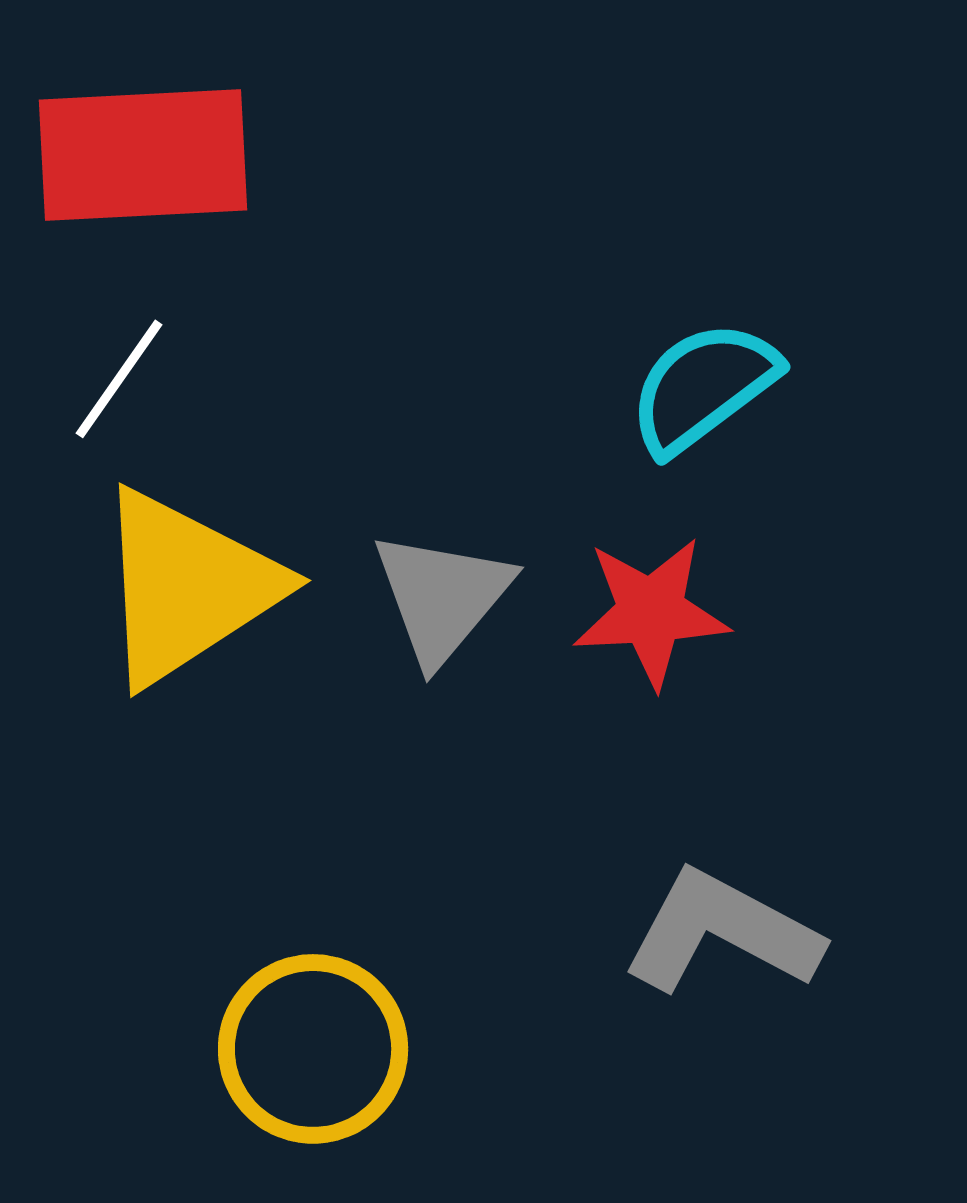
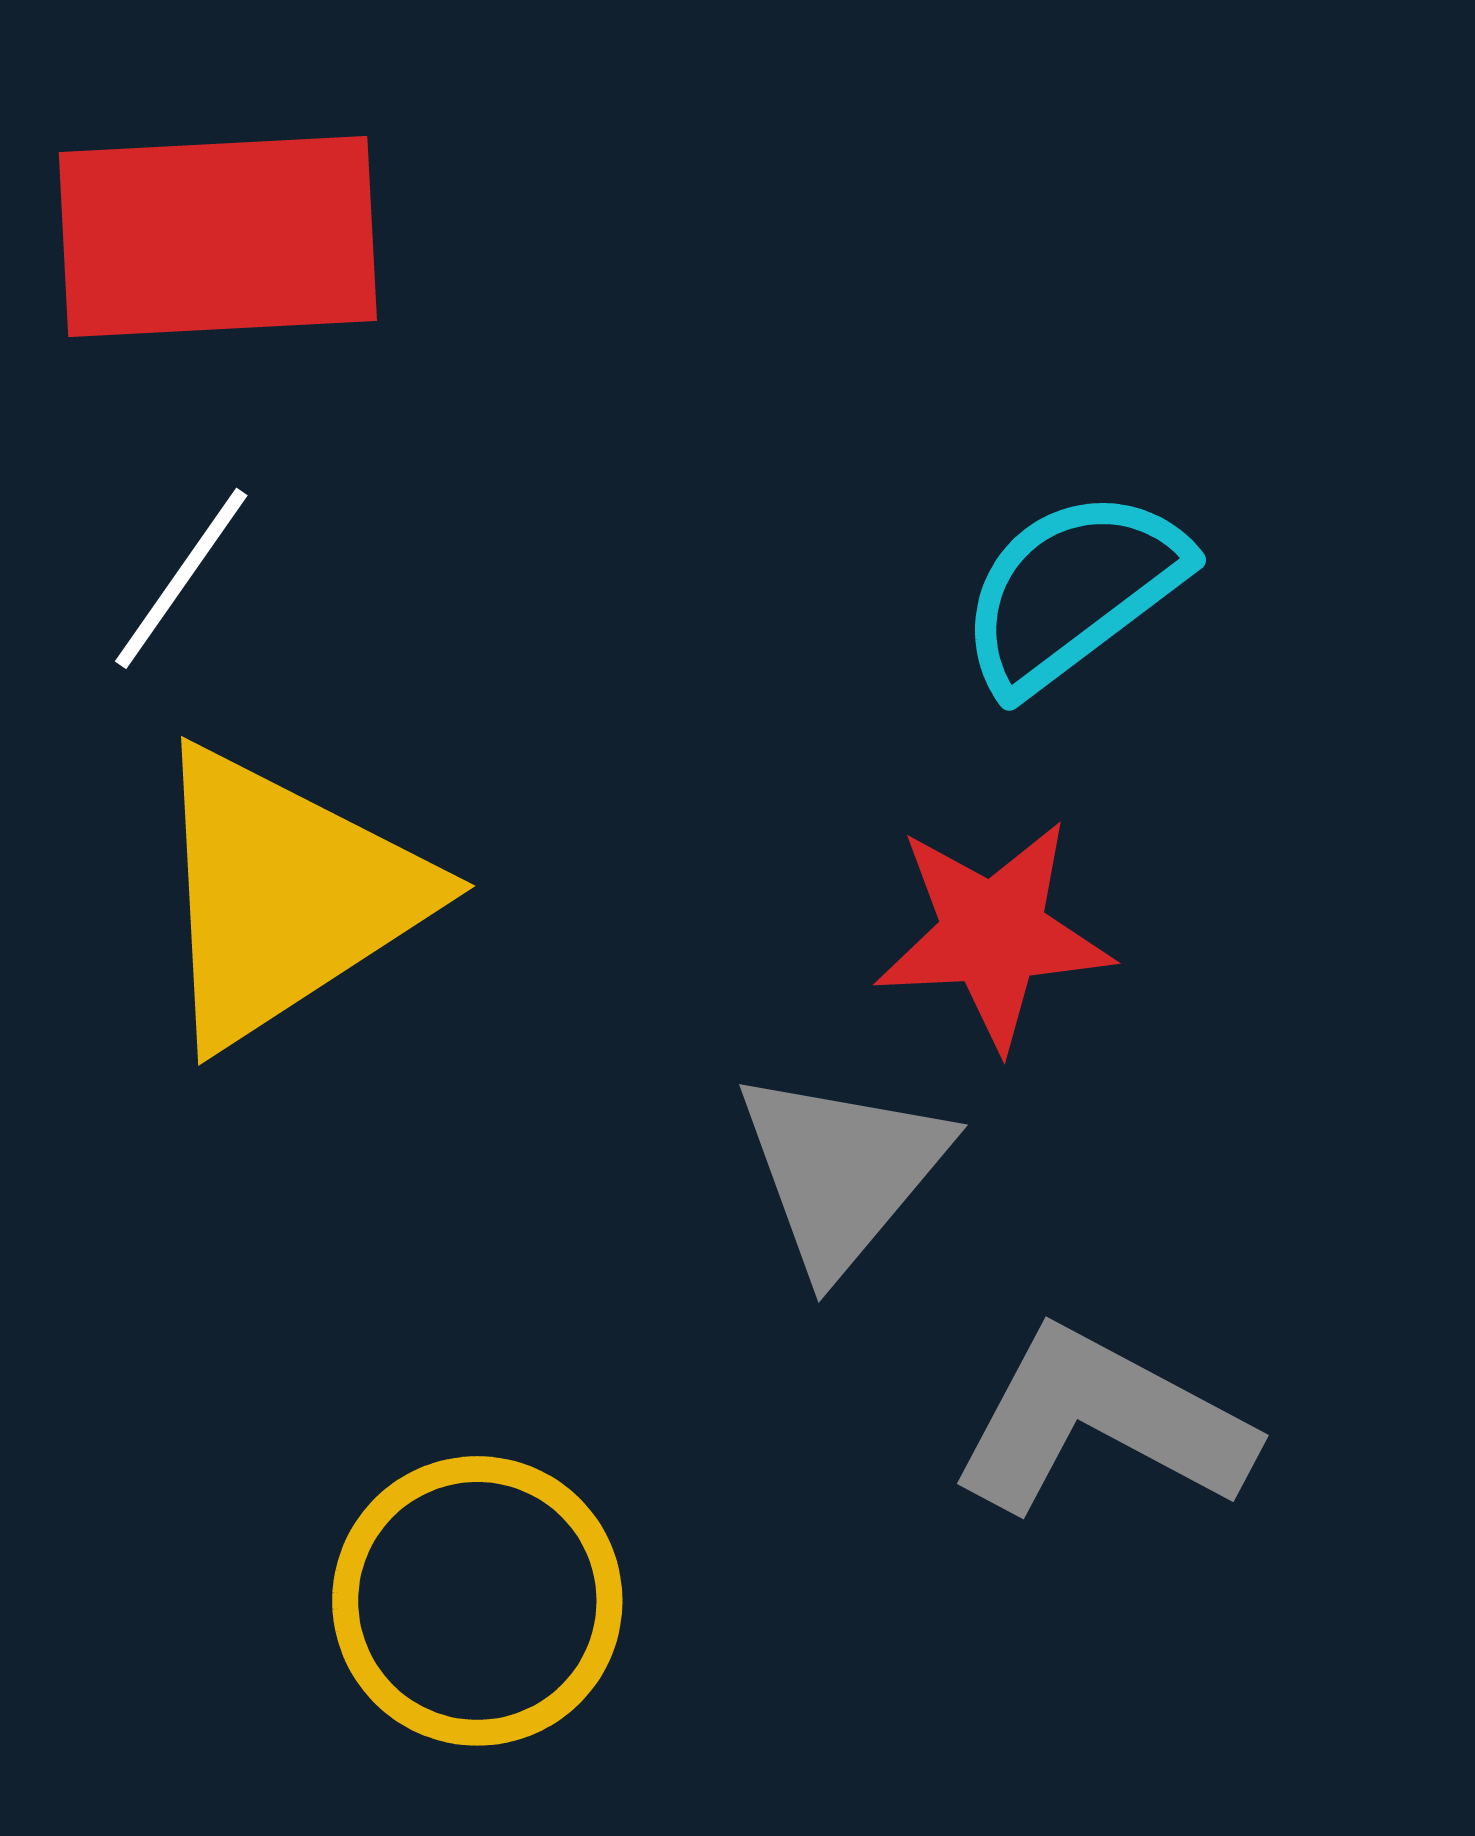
gray triangle: (442, 597) -> (842, 1171), moved

